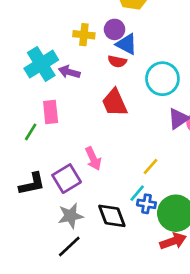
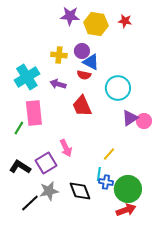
purple arrow: (69, 72) -> (58, 84), moved
pink rectangle: (51, 112) -> (34, 113), size x1.4
black L-shape: (32, 184) -> (20, 167), turned -135
cyan line: (137, 193) -> (99, 174), turned -32
black line: (69, 246) -> (30, 203), moved

